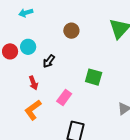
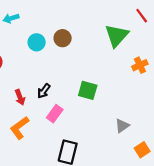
cyan circle: (28, 47) -> (37, 42), moved
black arrow: (49, 61) -> (44, 91), moved

